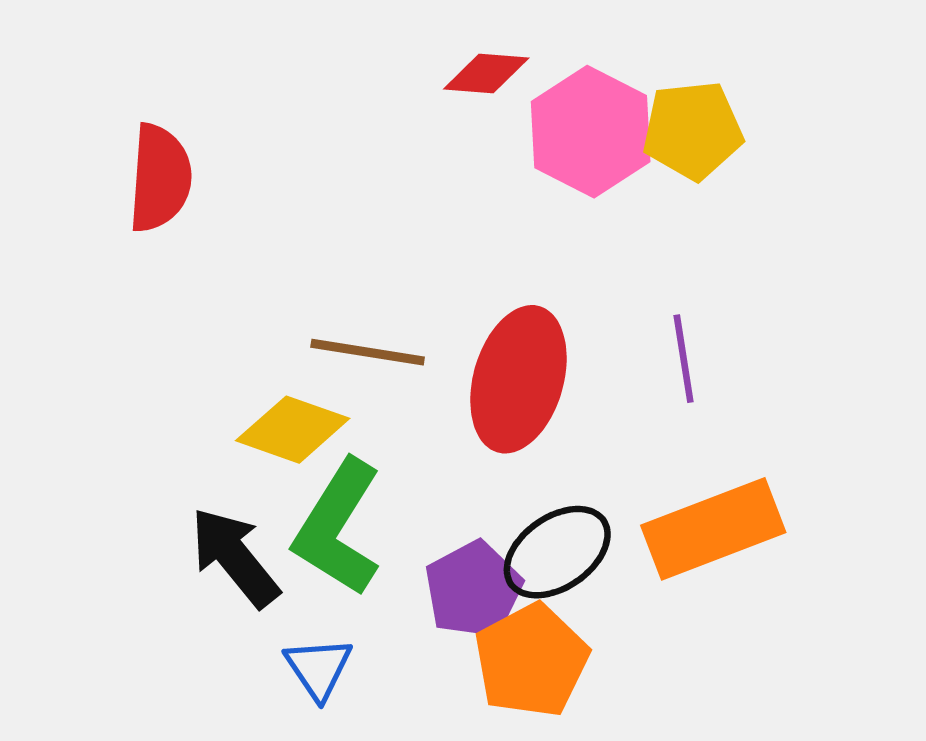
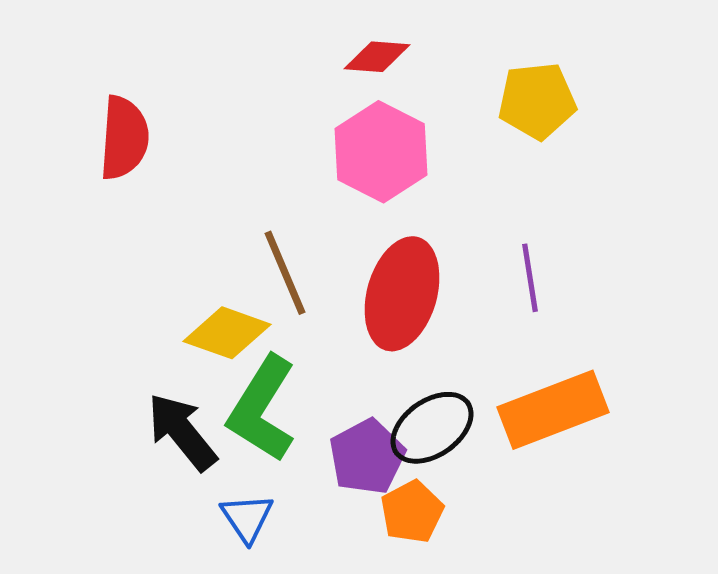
pink hexagon: (591, 132) -> (381, 152), moved
brown line: (368, 352) -> (285, 273), turned 58
orange pentagon: (531, 660) -> (412, 512), size x0.7

